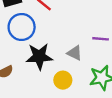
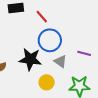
blue circle: (22, 27) -> (50, 40), moved

